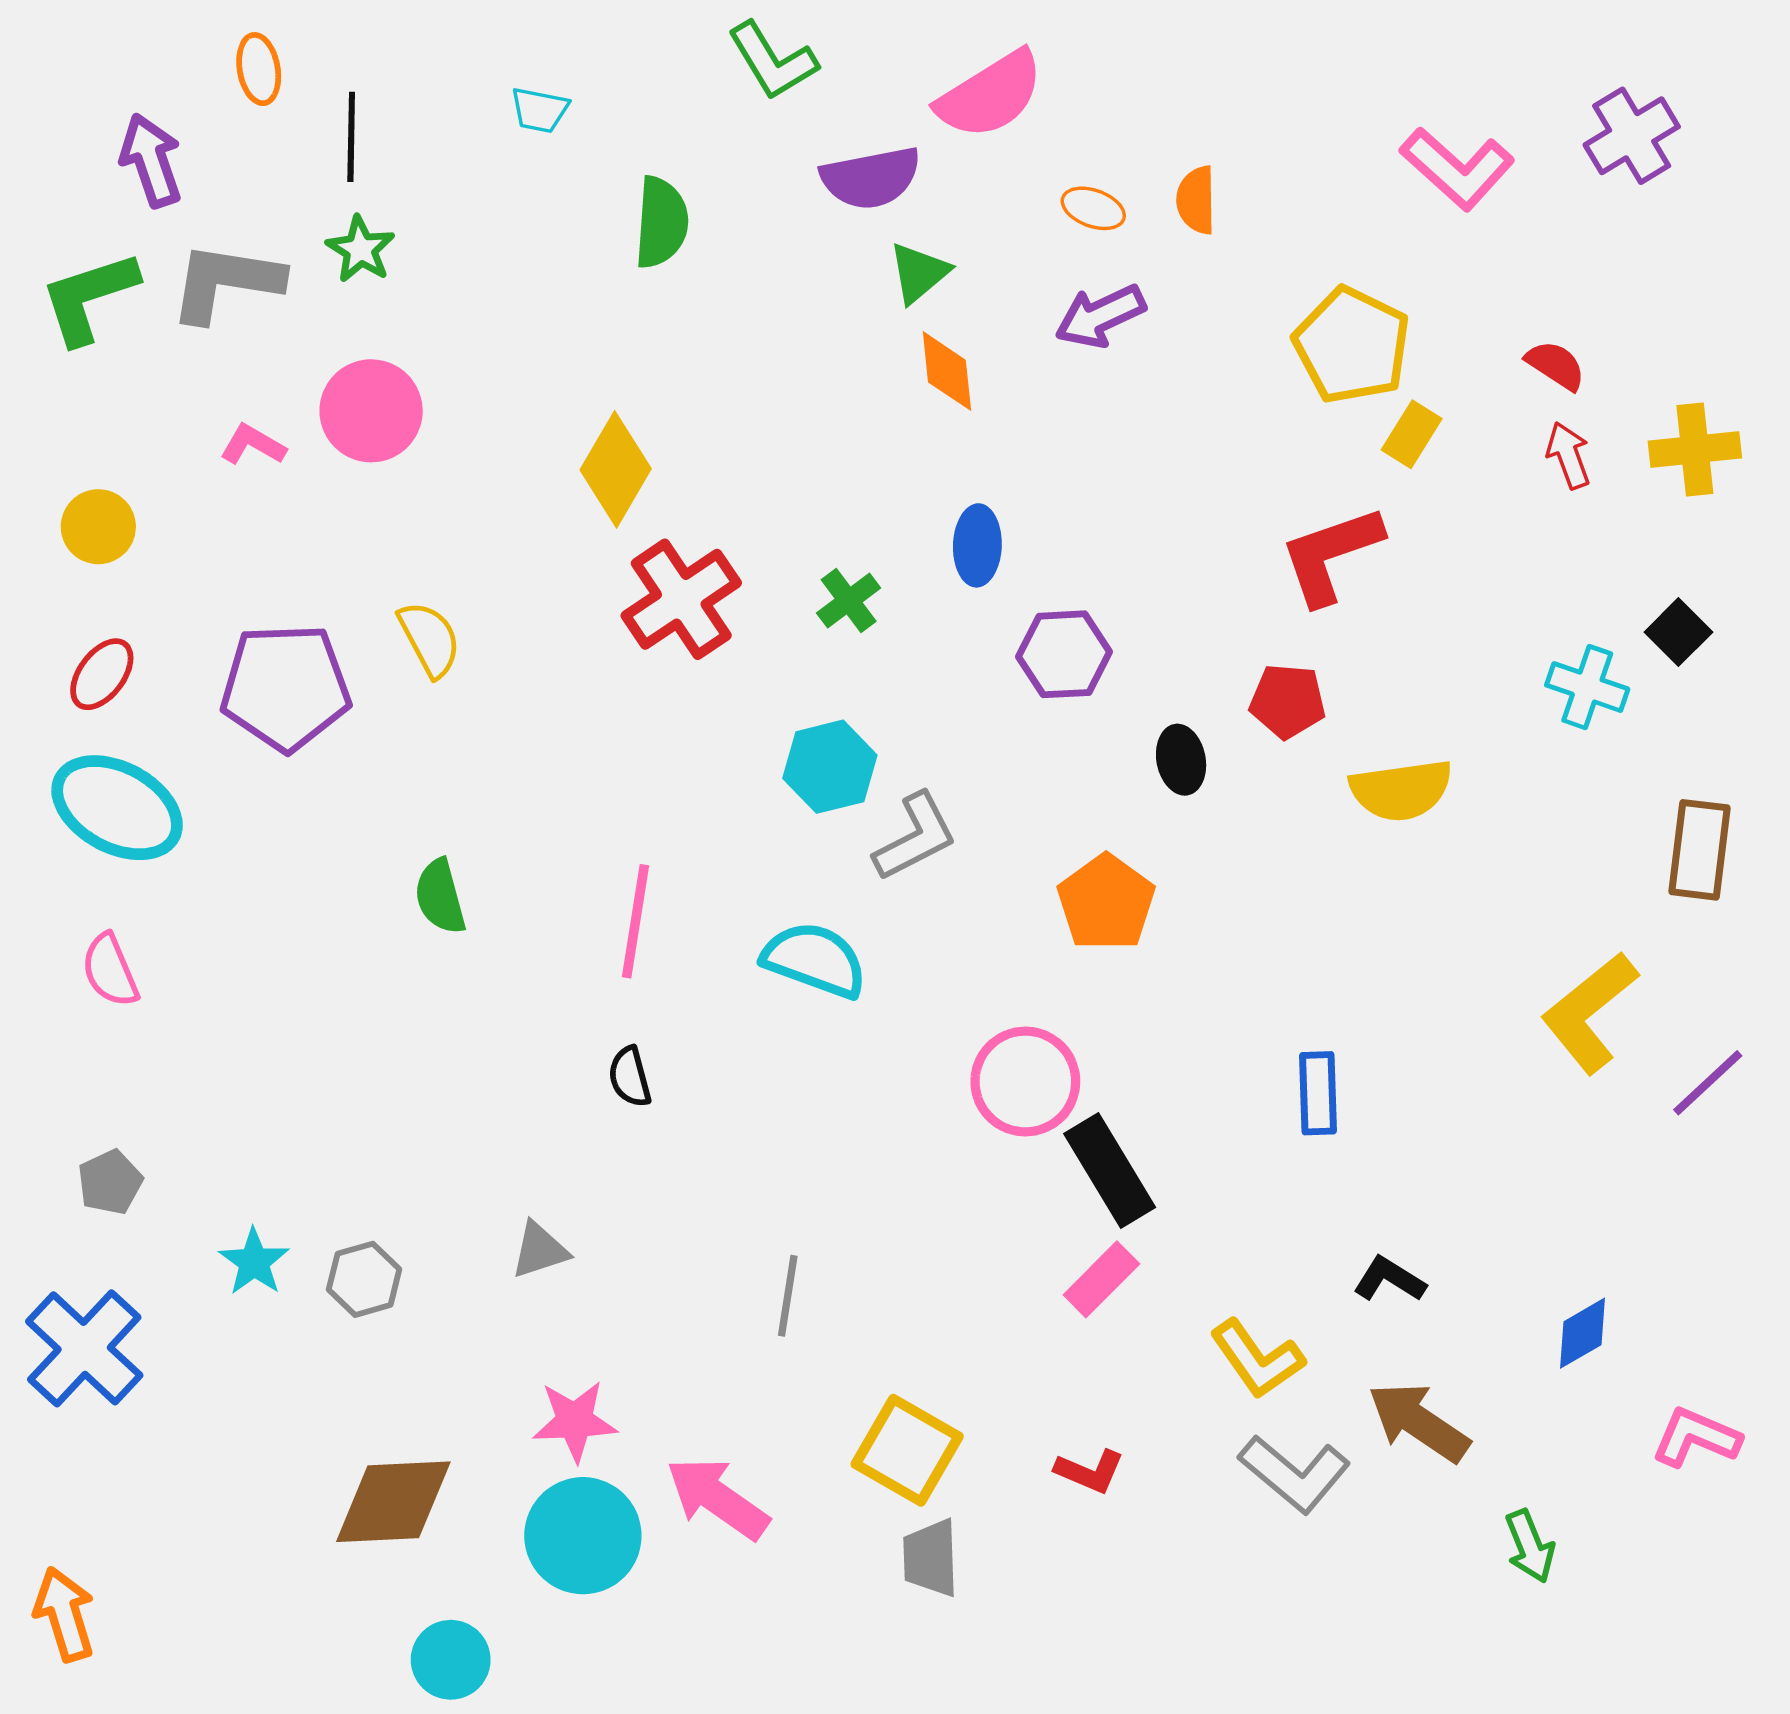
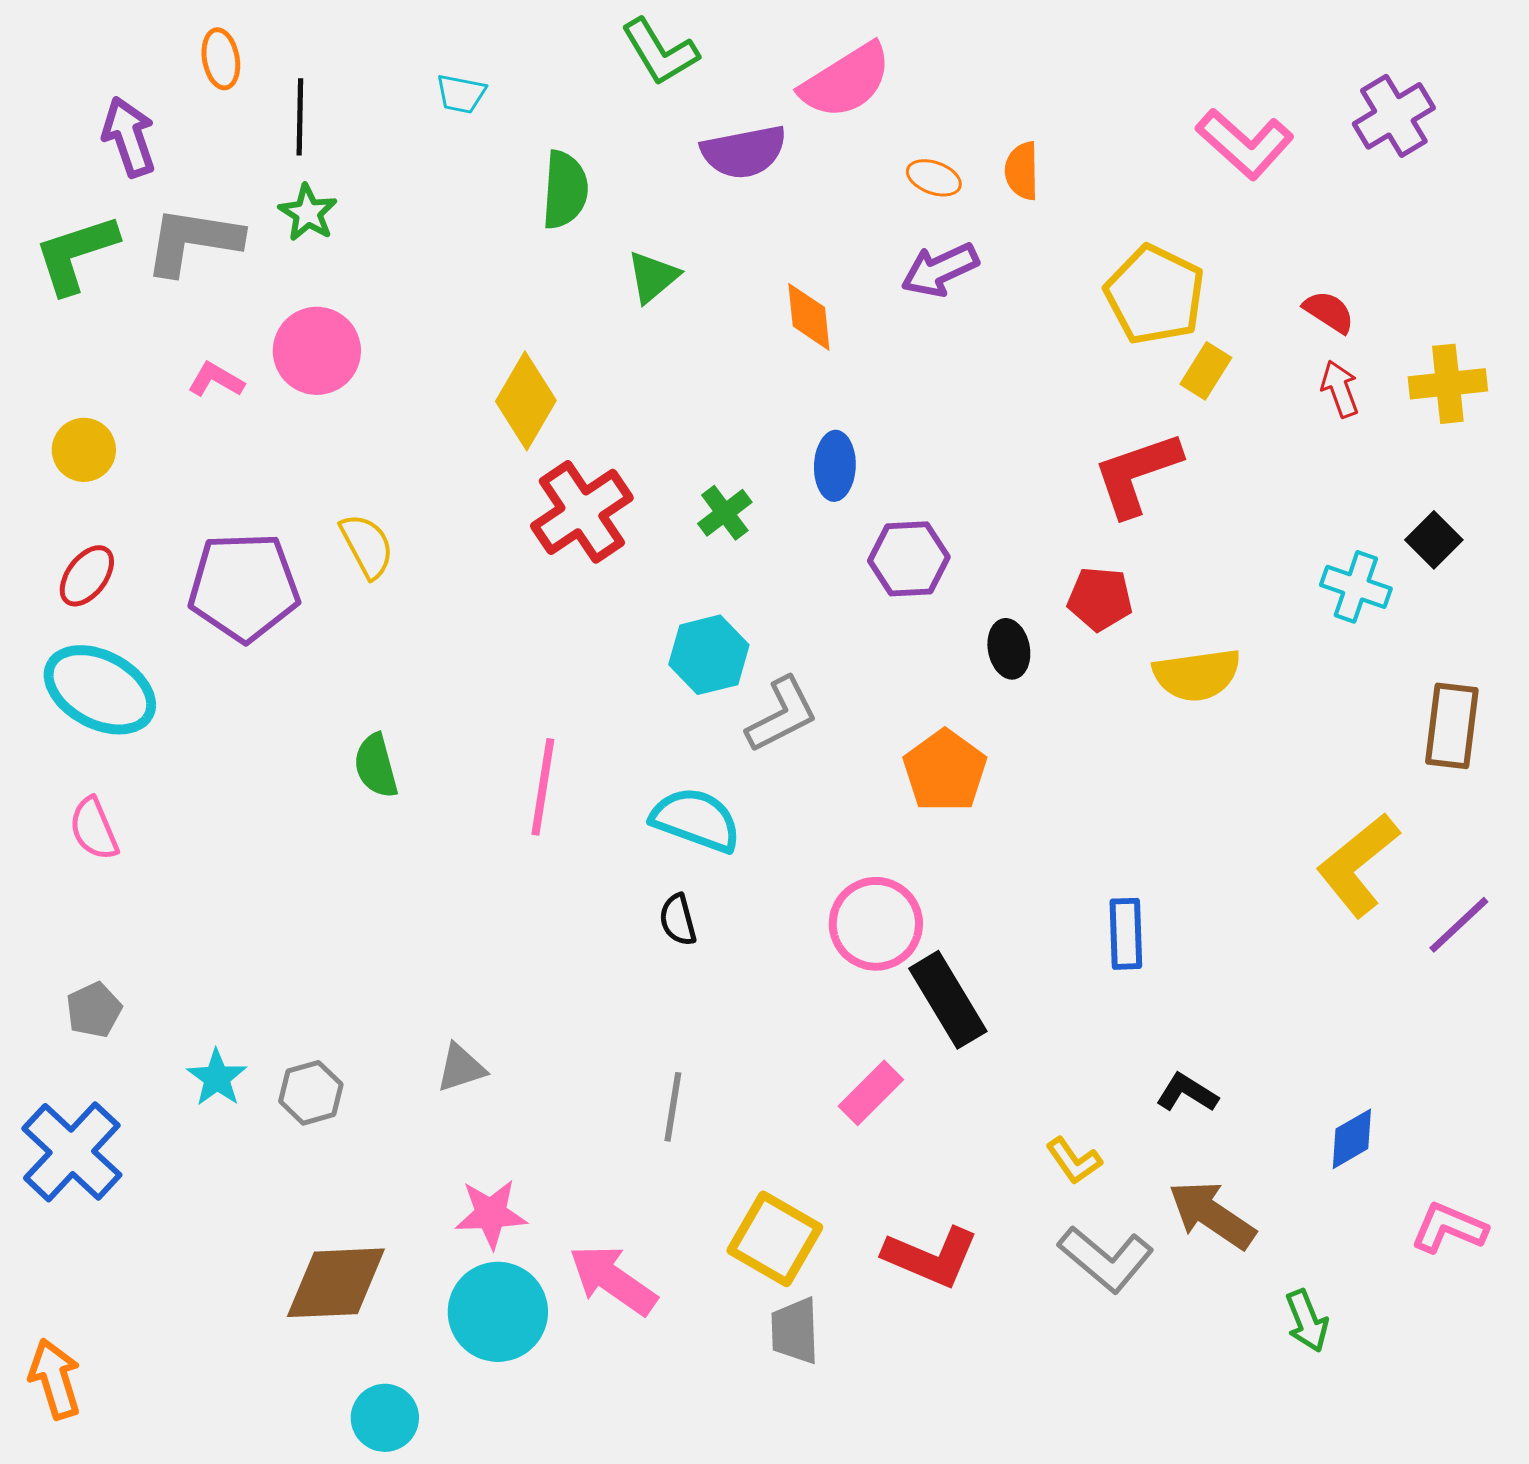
green triangle: (919, 273) -> (653, 277), moved
black semicircle: (630, 1077) -> (678, 920), moved
pink rectangle: (1101, 1279) -> (871, 1093), moved
yellow L-shape: (1257, 1359) -> (1074, 1161), size x0.7
red L-shape: (1090, 1471) -> (931, 1257), size x1.6

